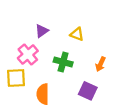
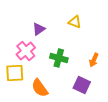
yellow triangle: (77, 34) -> (75, 22), moved
orange semicircle: (43, 94) -> (40, 88), turned -36

